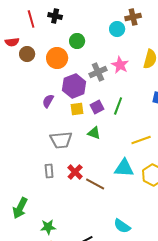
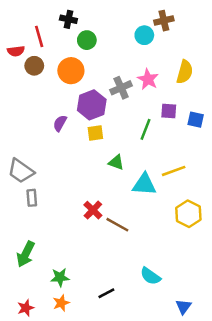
red line: (31, 19) -> (39, 36), moved
green circle: (77, 41) -> (87, 40), moved
purple square: (97, 107) -> (169, 111), moved, turned 32
gray trapezoid: (61, 140) -> (21, 171), moved, turned 40
cyan triangle: (124, 168) -> (144, 184), moved
gray rectangle: (49, 171) -> (32, 198), moved

